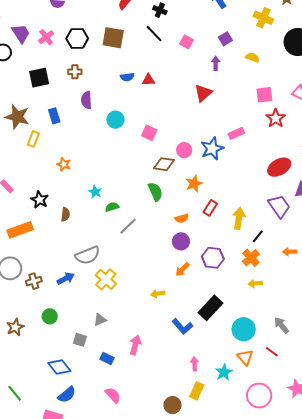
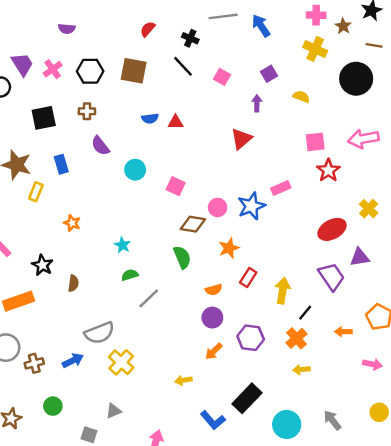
purple semicircle: (86, 100) -> (100, 146), turned -36
cyan star: (95, 192) -> (122, 245), moved

